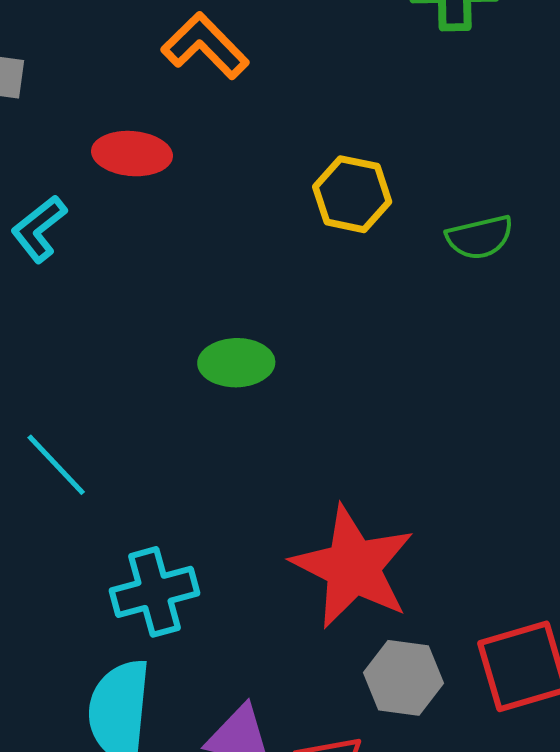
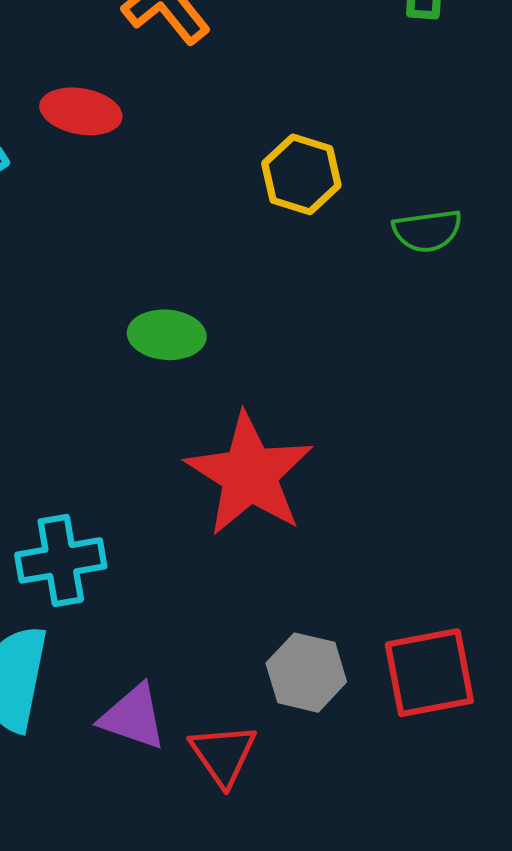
red star: (353, 567) -> (249, 474), moved

